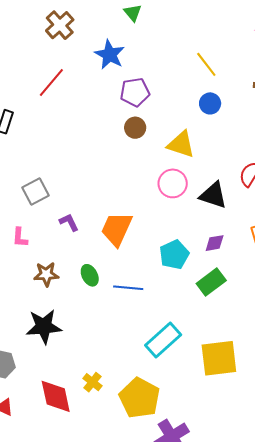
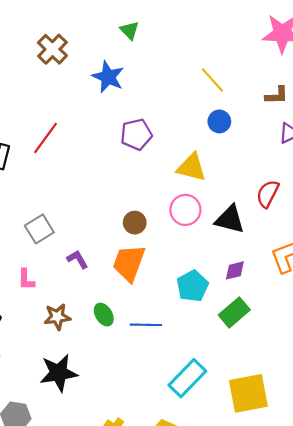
red line: (51, 83) -> (45, 138), moved
purple pentagon: (135, 92) -> (136, 134), moved
brown circle: (135, 128) -> (135, 223), moved

